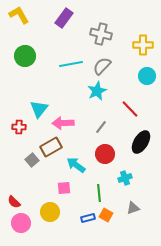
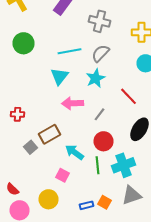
cyan triangle: (39, 109) -> (60, 76), moved
pink arrow: (63, 123) -> (72, 103), moved
cyan cross: (125, 178) -> (124, 165), size x1.6
pink square: (64, 188) -> (62, 175), turned 32
green line: (99, 193) -> (98, 165), moved
gray triangle: (133, 208) -> (132, 195), size x1.5

